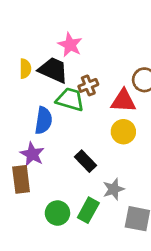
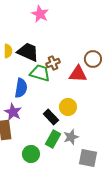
pink star: (70, 45) -> (40, 14), moved
yellow circle: (123, 132) -> (68, 107), moved
green rectangle: (88, 210) -> (53, 139), moved

